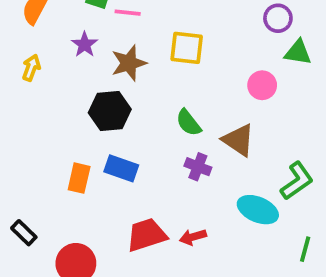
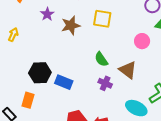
yellow arrow: (31, 68) -> (13, 35), moved
black hexagon: (110, 111) -> (40, 73), moved
orange rectangle: (79, 178) -> (28, 100), moved

